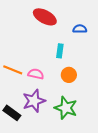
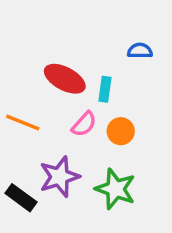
red ellipse: (45, 17) -> (65, 79), moved
pink semicircle: (36, 74) -> (84, 124), moved, turned 119

